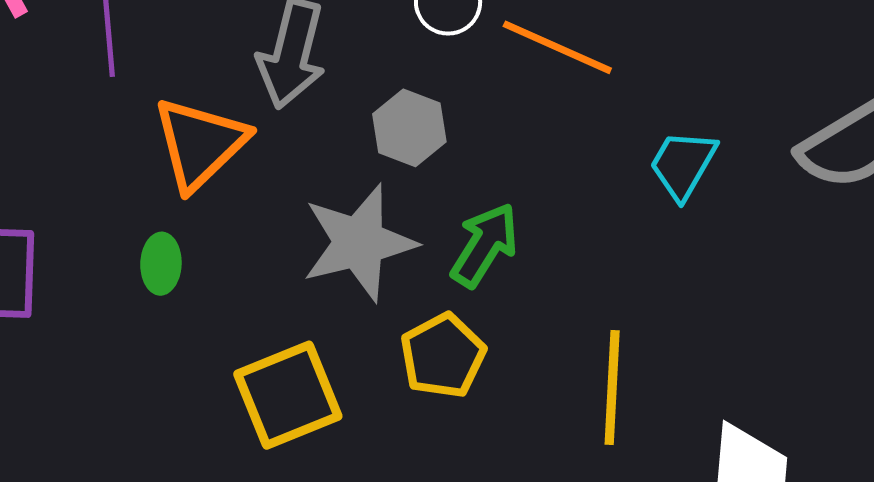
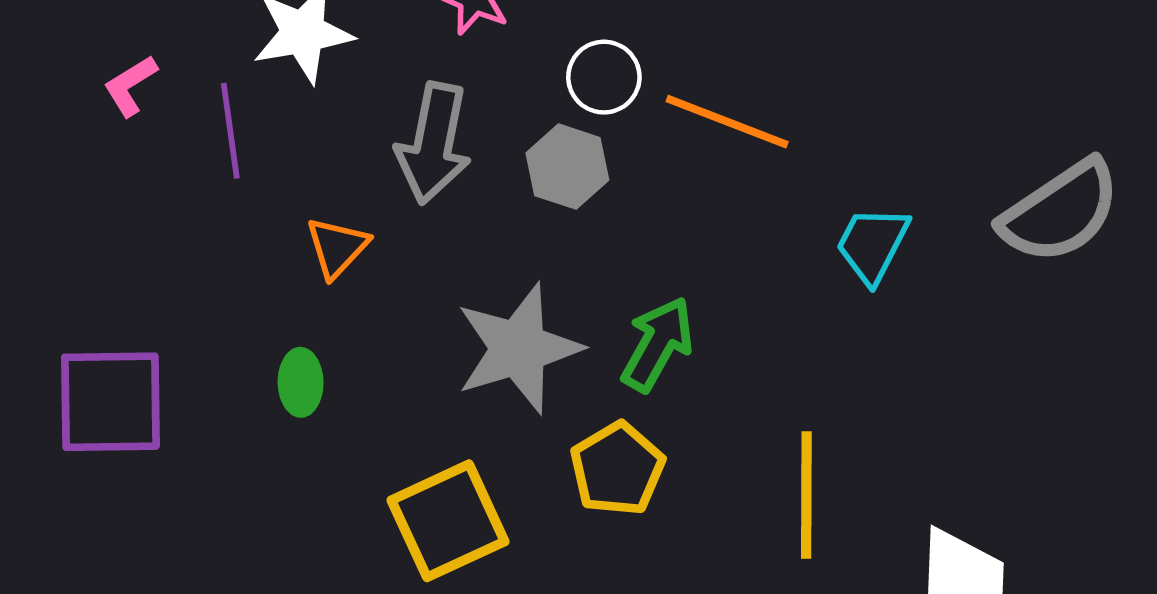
gray hexagon: (409, 128) -> (567, 167), moved
orange triangle: (200, 143) -> (337, 247), size x0.6

